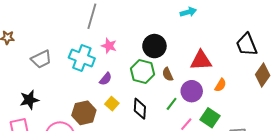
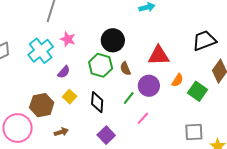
black trapezoid: (247, 45) -> (204, 41), turned 90
cyan cross: (82, 58) -> (41, 51), turned 30
green square: (210, 118) -> (198, 91), moved

